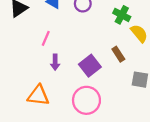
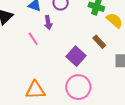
pink line: (46, 38) -> (33, 39), turned -48
purple arrow: (55, 62) -> (48, 23), moved

